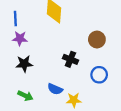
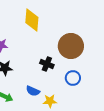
brown circle: (97, 40) -> (71, 46), size x1.6

